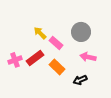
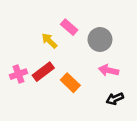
pink rectangle: (56, 43) -> (69, 27), moved
black arrow: (80, 80) -> (115, 99), moved

